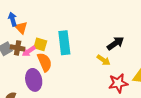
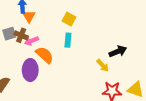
cyan rectangle: (64, 43) -> (68, 40), size x0.6
yellow square: (40, 44) -> (69, 19), moved
orange semicircle: (45, 62) -> (45, 55), turned -36

